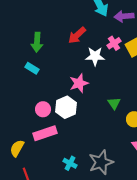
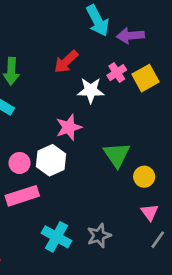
green triangle: (114, 103) -> (117, 155), size x1.5
gray star: (101, 162) -> (99, 236), size x0.7
cyan cross: (70, 163) -> (56, 237), size x1.5

